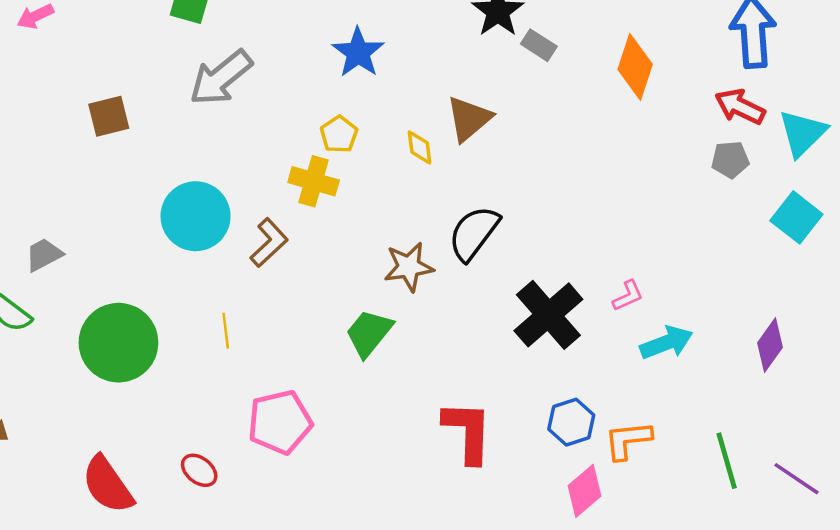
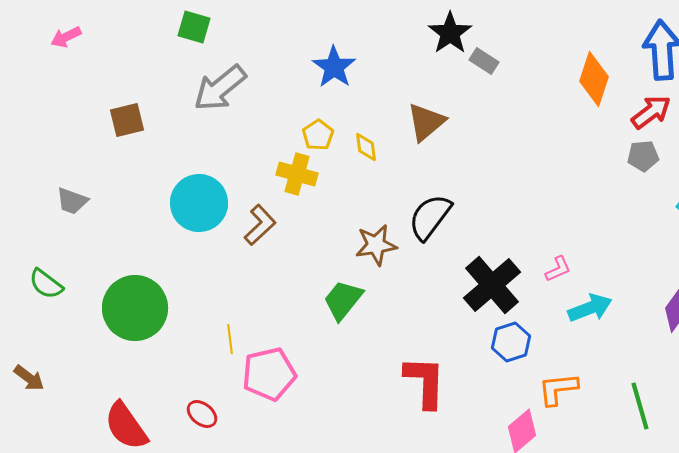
orange diamond: (635, 67) -> (594, 79), moved
red arrow: (740, 107) -> (651, 112), turned 117
yellow diamond: (420, 148) -> (366, 147), moved
gray trapezoid: (44, 255) -> (72, 201), moved, turned -132
yellow line: (226, 331) -> (230, 339), moved
blue hexagon: (571, 422) -> (511, 342), moved

